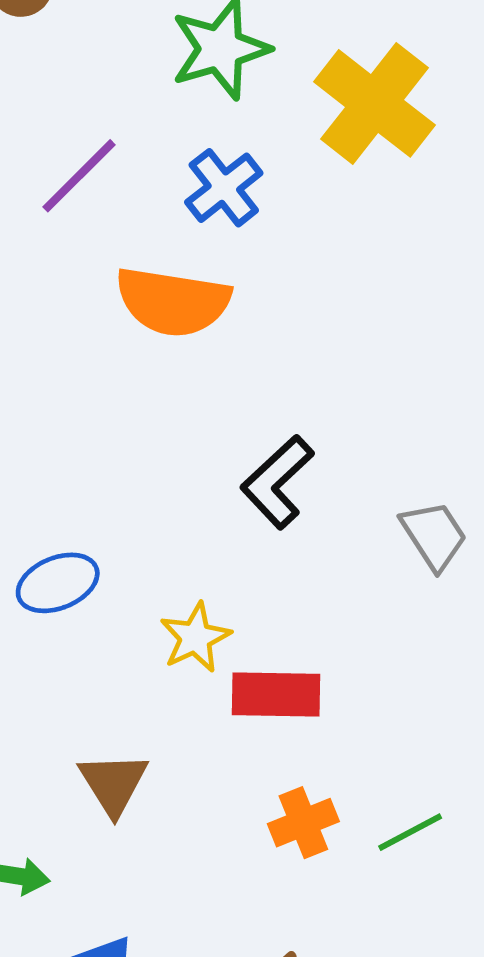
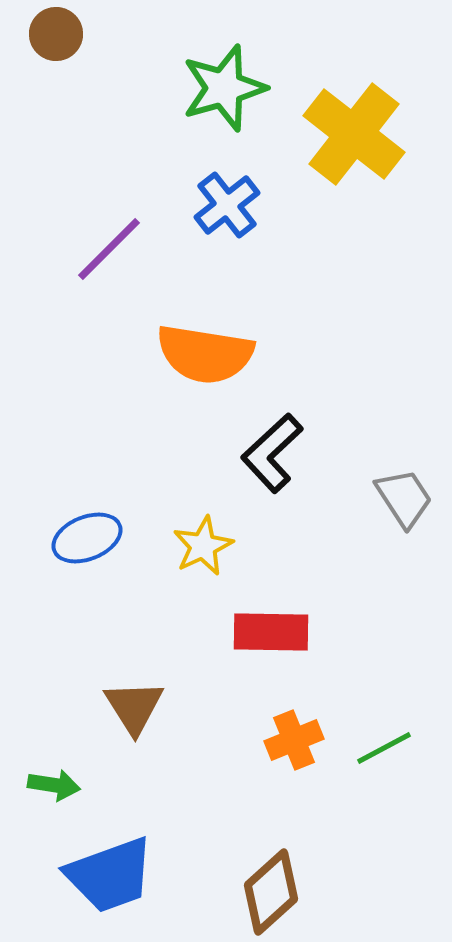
purple line: (79, 176) -> (109, 249), moved
orange semicircle: (173, 302) -> (205, 354), moved
yellow star: (195, 638) -> (203, 546), moved

